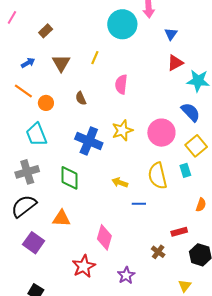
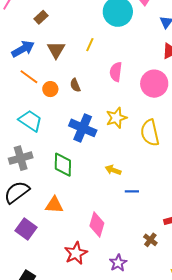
blue arrow: (28, 63) -> (23, 49), size x1.6
orange line: (23, 91) -> (29, 77), moved
orange circle: (46, 103) -> (50, 89), moved
pink circle: (161, 133) -> (154, 84), moved
cyan trapezoid: (36, 134) -> (30, 121), turned 145
yellow semicircle: (158, 176) -> (150, 133), moved

